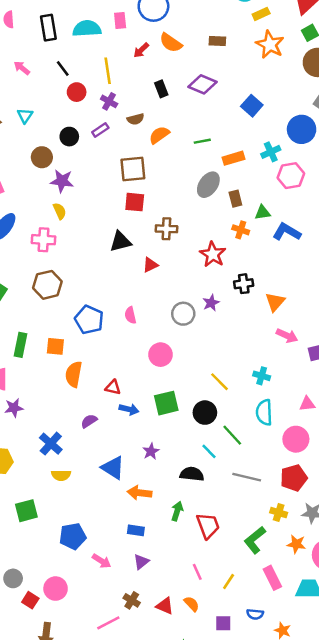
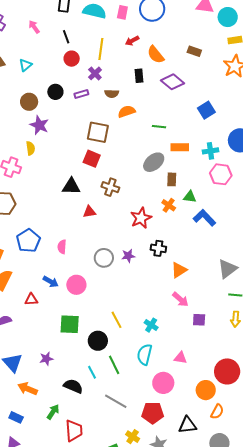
orange semicircle: (171, 43) -> (156, 55), moved
red triangle: (113, 387) -> (31, 299), turned -32
blue arrow: (129, 409) -> (51, 282), moved

